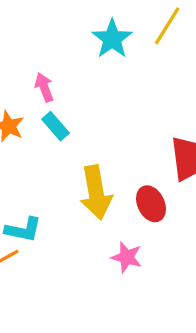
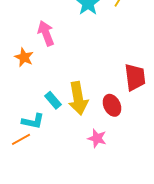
pink arrow: (44, 87) -> (46, 33), size x1.4
cyan rectangle: (56, 126) -> (53, 100), moved

